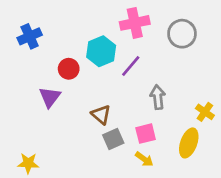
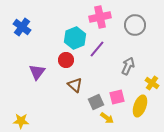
blue cross: (30, 36) -> (22, 27), turned -30
red circle: (69, 69) -> (66, 60), moved
gray arrow: (158, 97) -> (128, 66), moved, turned 30
pink square: (146, 134) -> (117, 97), moved
gray square: (113, 139) -> (96, 102), moved

